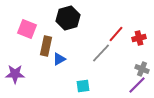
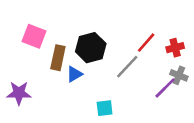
black hexagon: (68, 18) -> (91, 48), moved
gray cross: (142, 69) -> (179, 75), moved
purple line: (137, 85) -> (165, 88), moved

